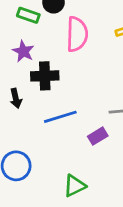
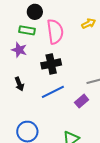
green rectangle: (28, 15) -> (27, 30), moved
black cross: (45, 76) -> (51, 64), moved

